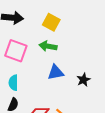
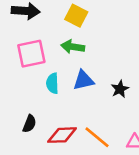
pink square: (16, 51) -> (31, 54), turned -30
cyan semicircle: (13, 83) -> (52, 83), moved

